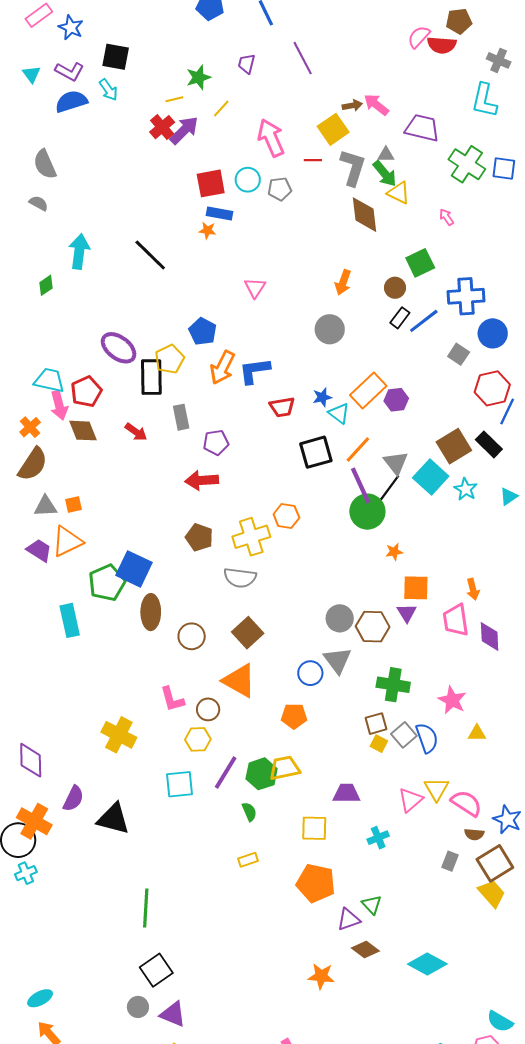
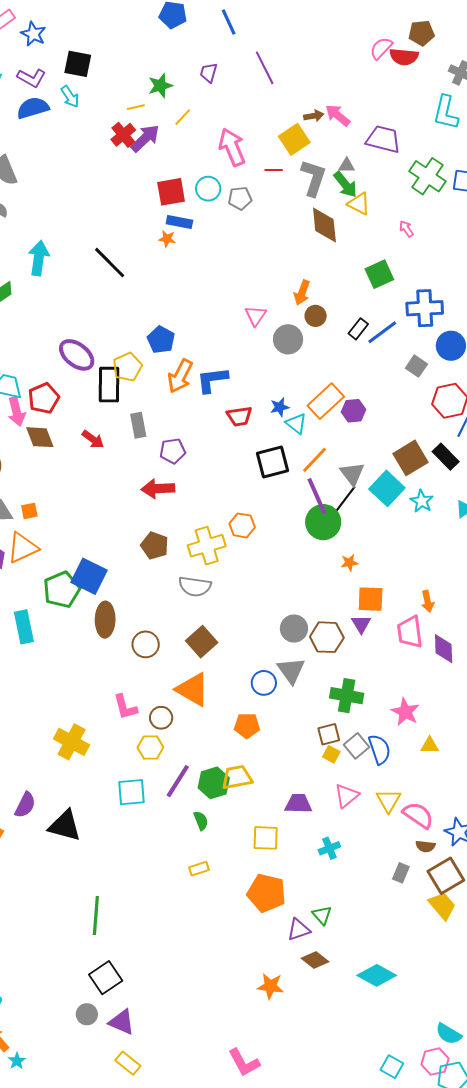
pink triangle: (255, 288) -> (256, 316), moved
brown circle: (395, 288) -> (316, 316), moved
pink triangle: (410, 800) -> (346, 796), moved

